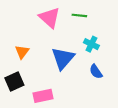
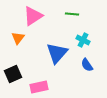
pink triangle: (50, 18) -> (33, 16), moved, turned 45
orange triangle: (22, 52) -> (18, 38), moved

